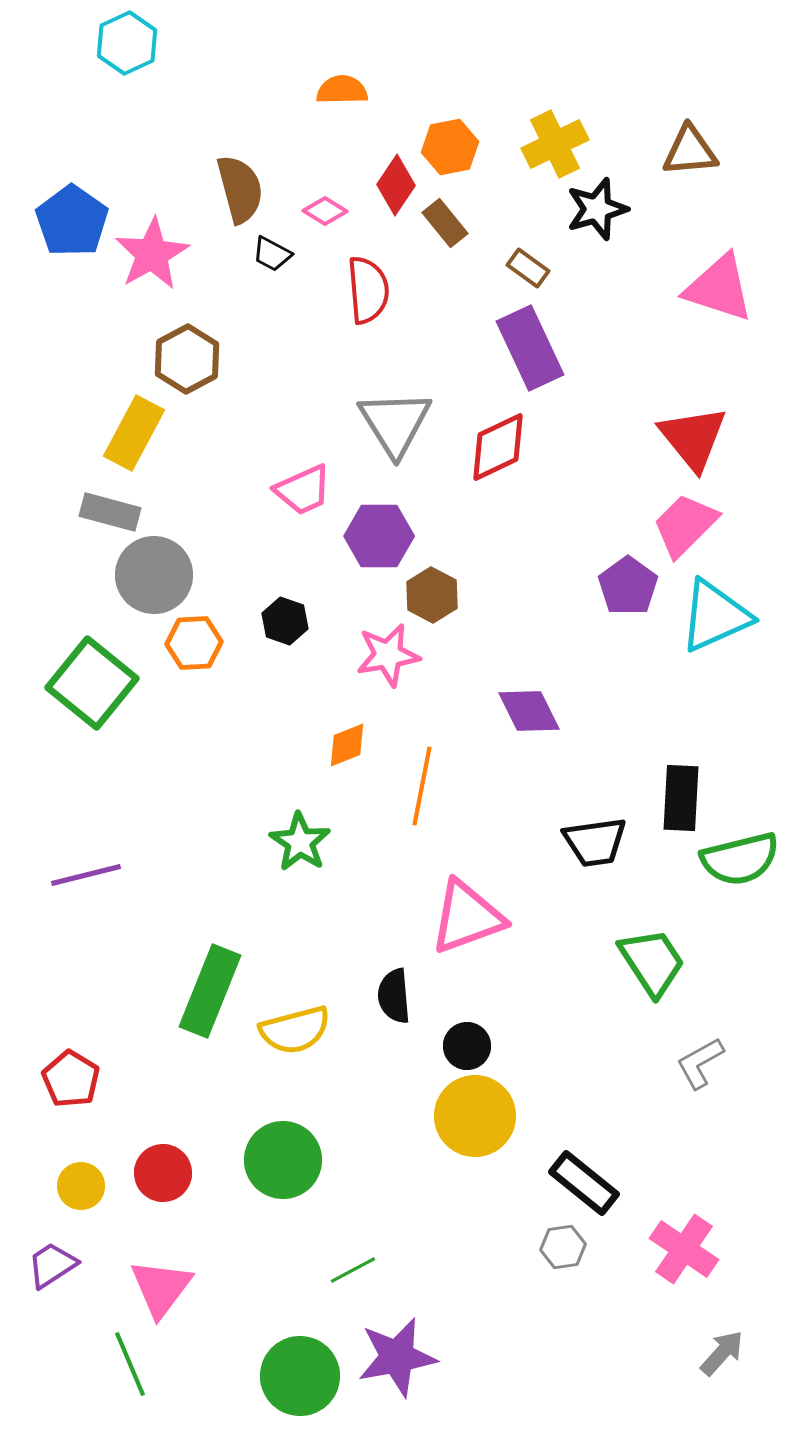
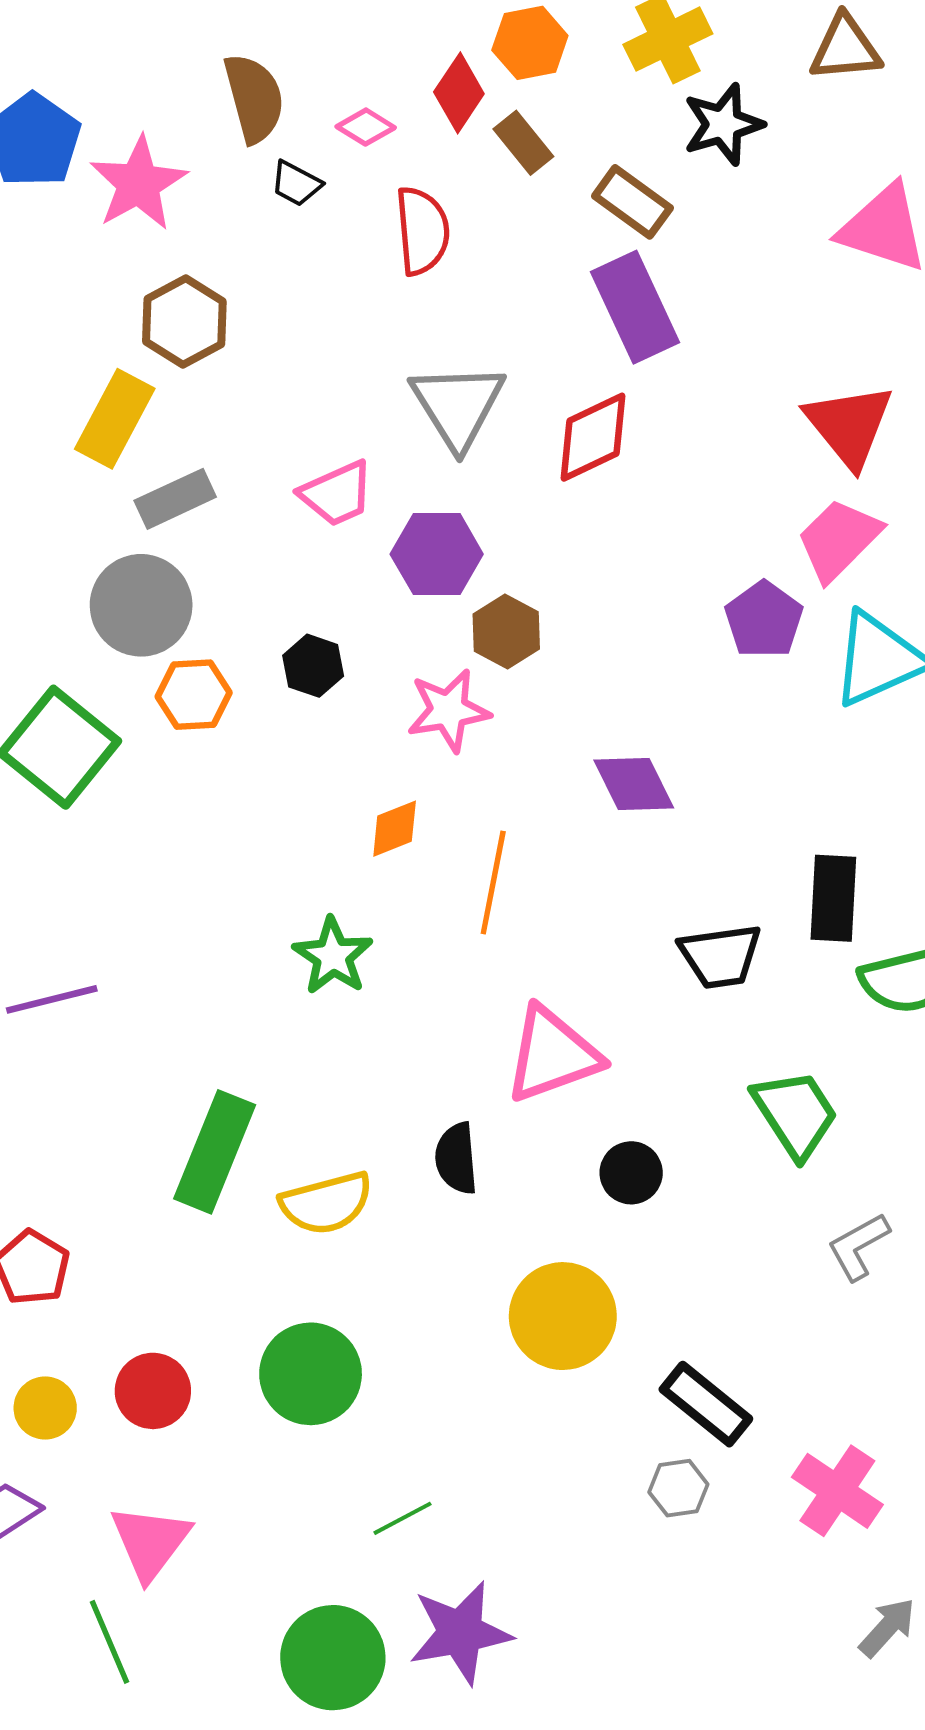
brown rectangle: (528, 268) -> (632, 202), size x1.4
gray rectangle: (110, 512) -> (175, 499), moved, turned -40
black circle: (467, 1046) -> (631, 1173), moved

